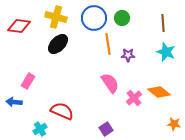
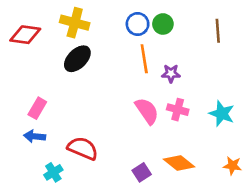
blue circle: (94, 18) -> (138, 24), moved, size x0.7
cyan star: (166, 52) -> (222, 114), moved
orange diamond: (159, 92) -> (179, 163), moved
pink cross: (134, 98) -> (178, 110), moved, turned -35
blue arrow: (14, 102) -> (35, 136), moved

